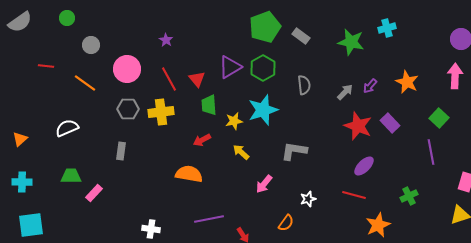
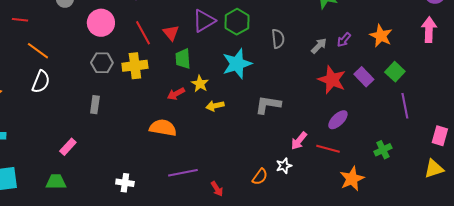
orange line: (85, 83) -> (38, 51), moved
green square: (439, 118) -> (395, 72), moved
yellow star: (234, 121) -> (200, 84), moved, turned -30
white semicircle: (67, 128) -> (41, 82), turned 135
yellow arrow: (241, 152) -> (215, 106), turned -54
green trapezoid: (71, 176) -> (56, 182), moved
pink arrow: (264, 184) -> (299, 141), moved
white star: (308, 199) -> (284, 166), moved

